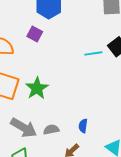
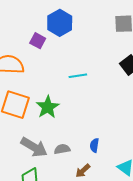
purple square: (35, 34) -> (38, 41), moved
cyan line: (93, 53) -> (78, 76), moved

